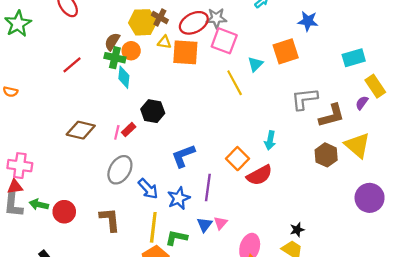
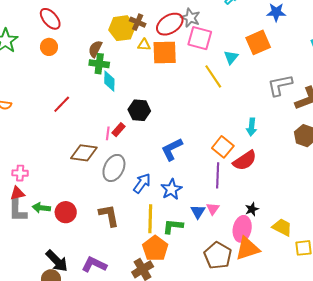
gray star: (216, 18) -> (190, 18), turned 30
orange circle: (131, 51) -> (49, 47), moved
red line: (72, 65) -> (62, 104), moved
brown diamond: (81, 130) -> (84, 153), moved
pink cross: (20, 166) -> (20, 173), size x0.7
purple line: (208, 187) -> (218, 175), moved
blue arrow: (148, 189) -> (142, 183), turned -95
black star: (297, 230) -> (252, 209), moved

